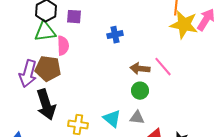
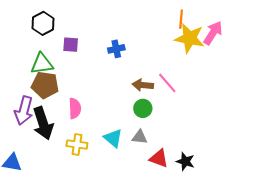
purple square: (74, 17) -> (71, 45), moved
green triangle: (45, 32) -> (42, 64), moved
pink semicircle: (63, 46) -> (75, 108), moved
purple arrow: (28, 74) -> (24, 111), moved

